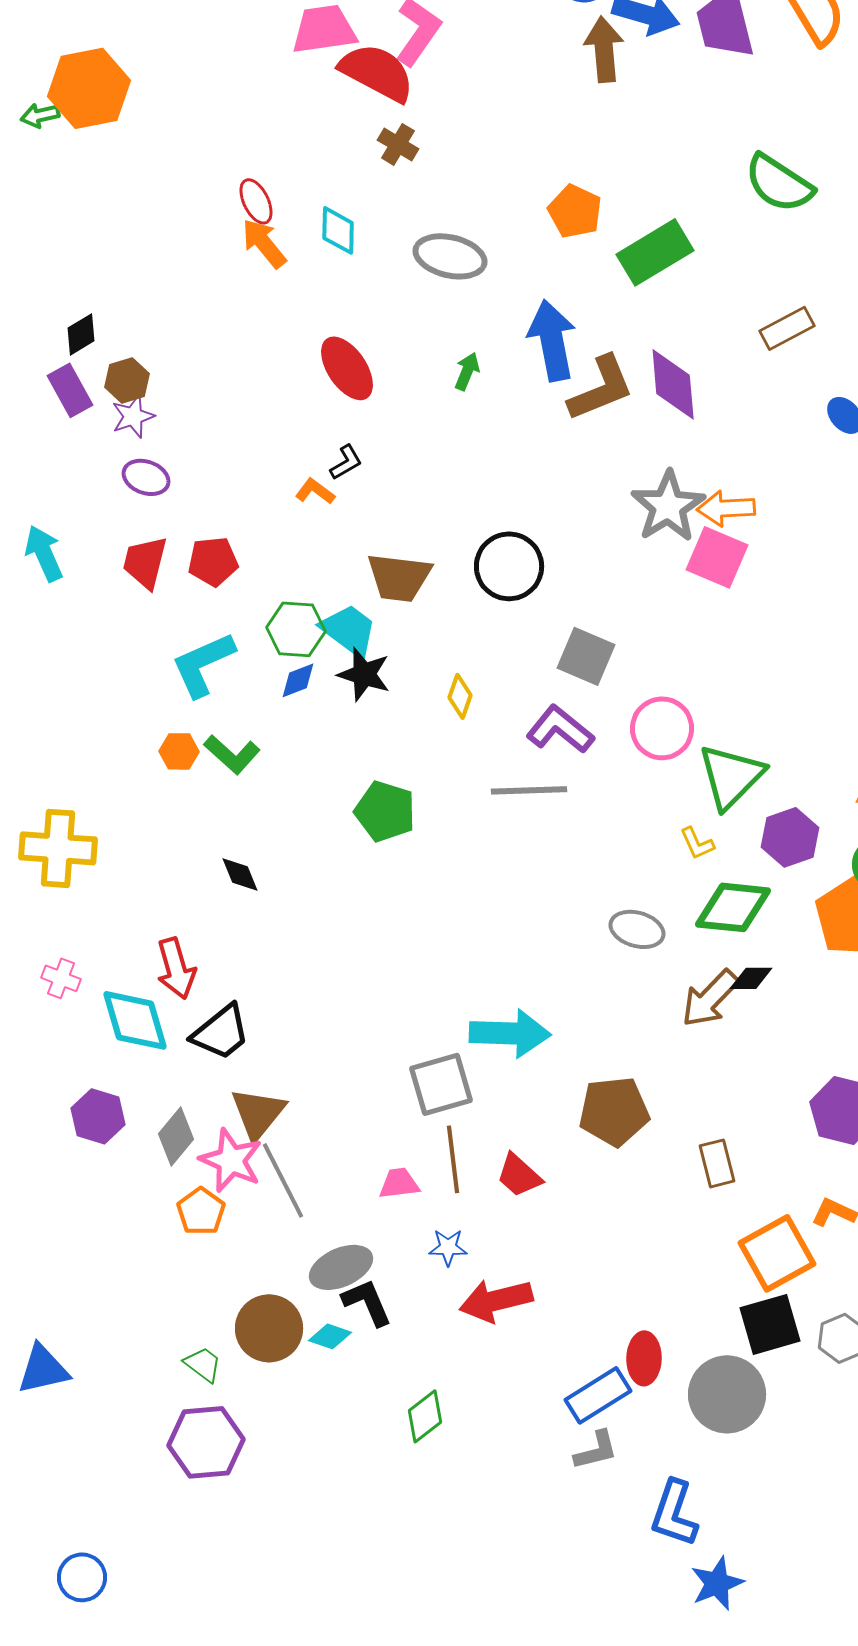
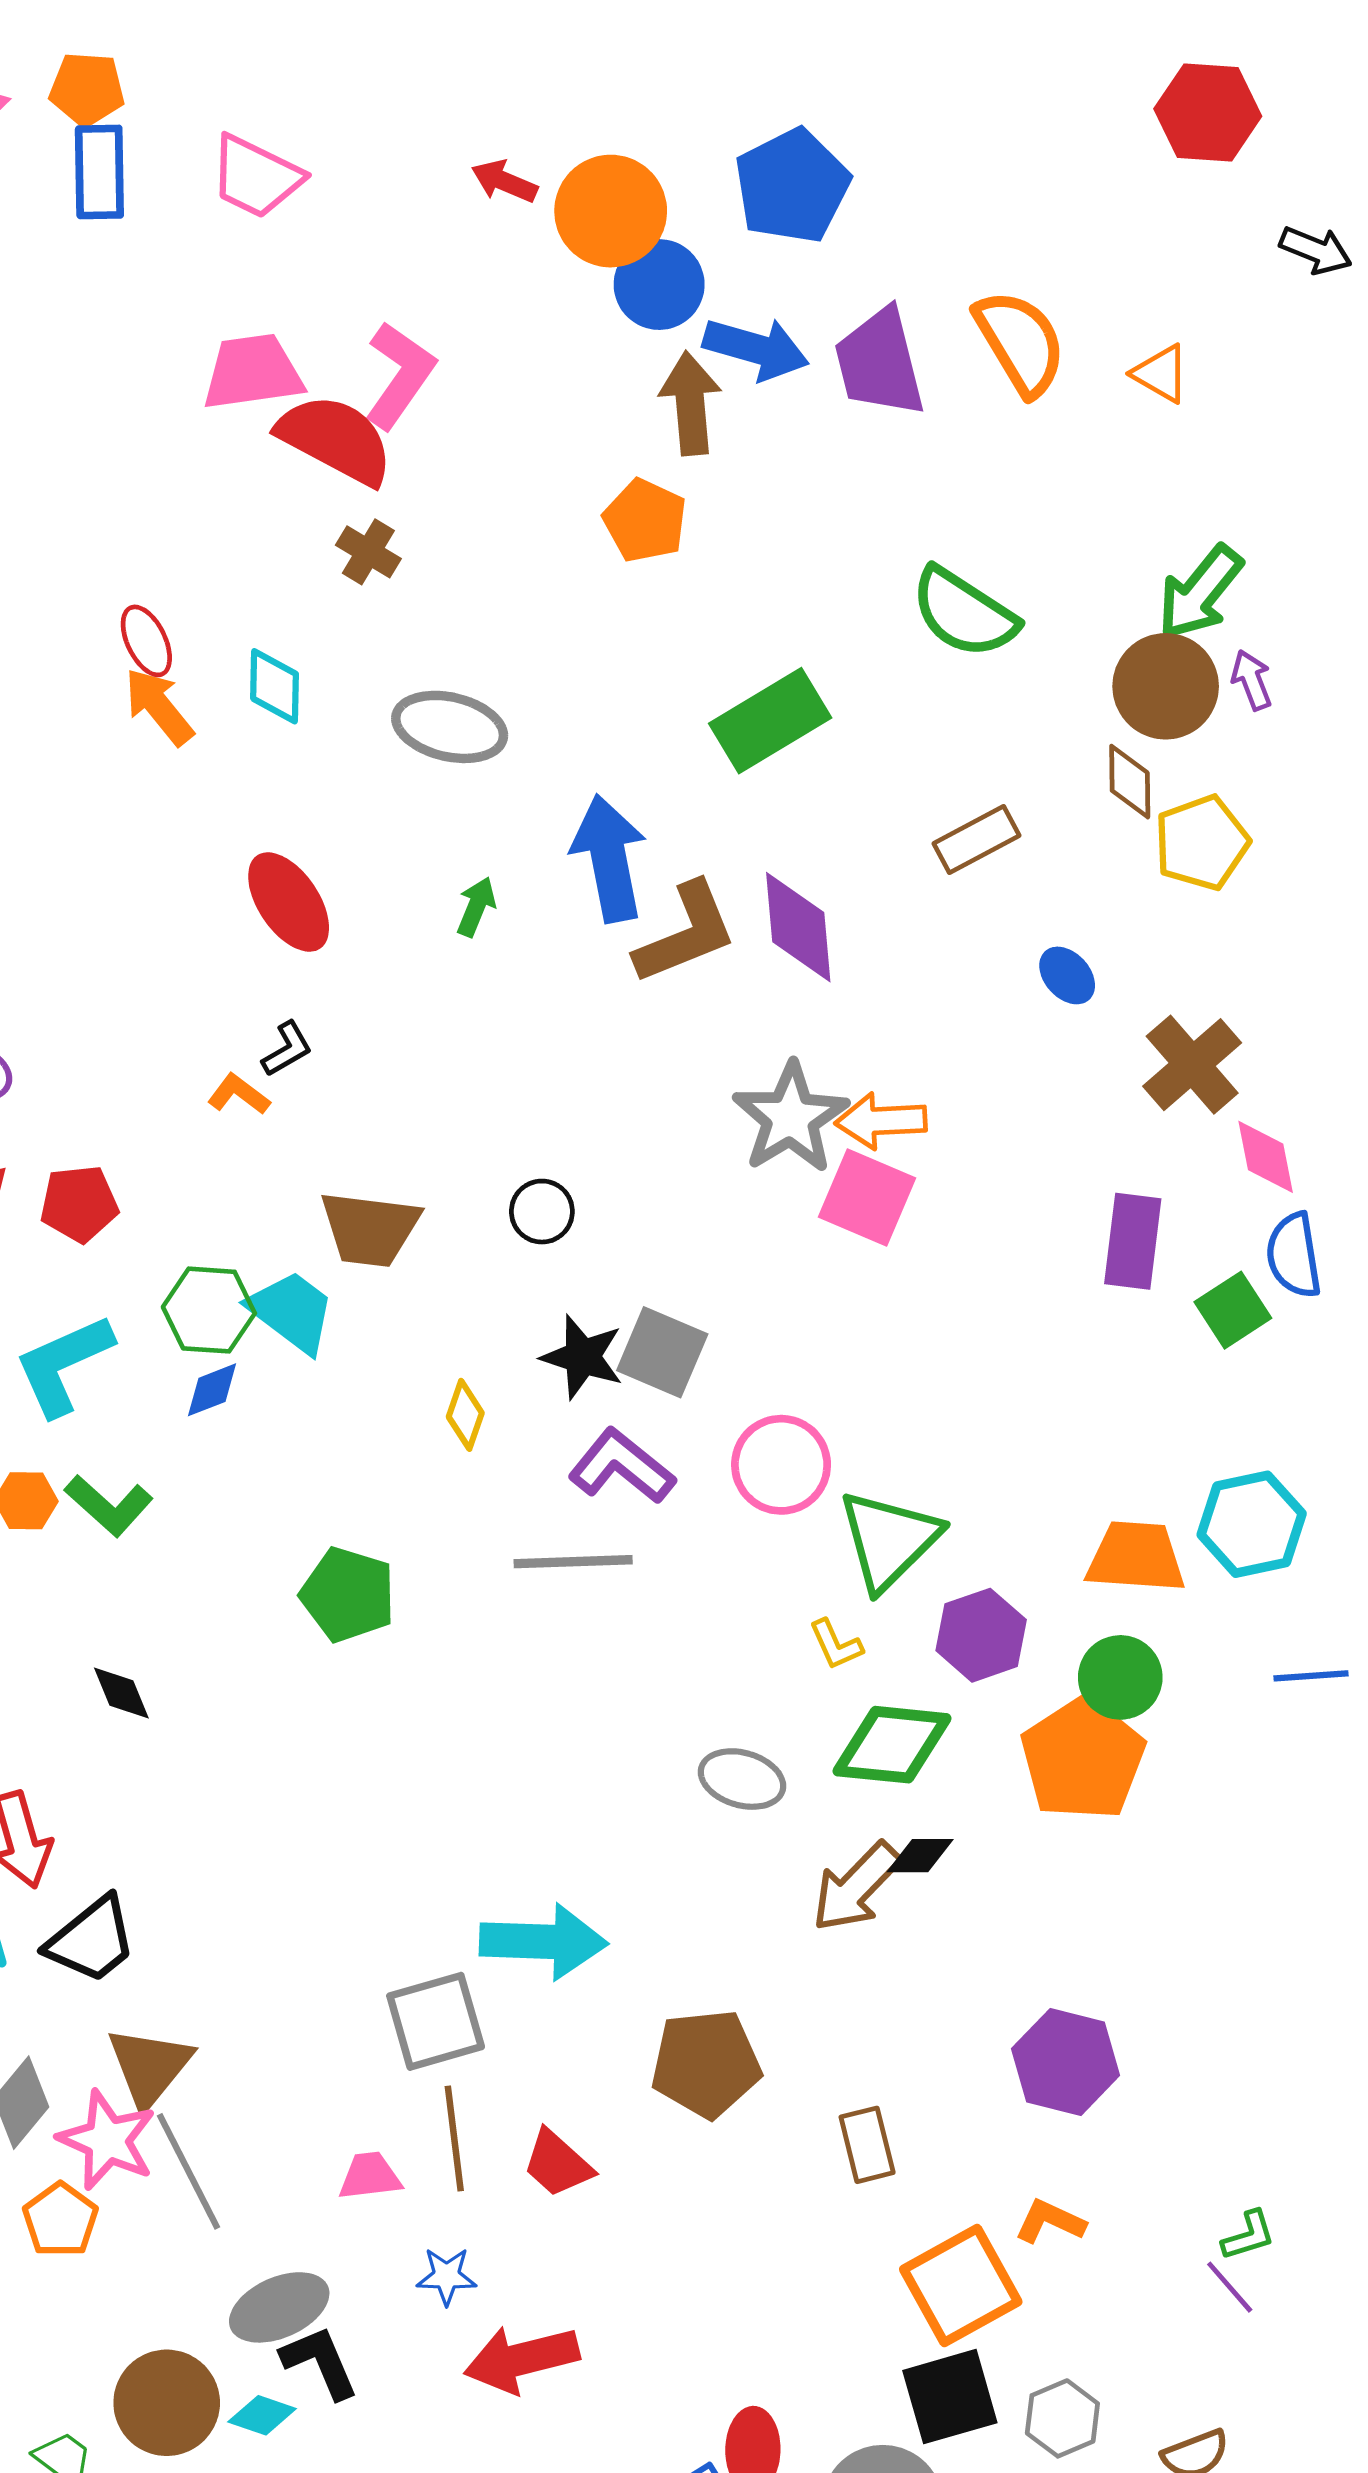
orange pentagon: (575, 211) -> (645, 521), moved
black circle: (509, 566) -> (542, 1212), size x0.6
black star: (364, 674) -> (583, 1357), moved

